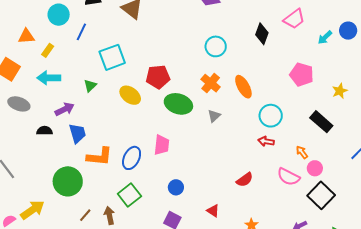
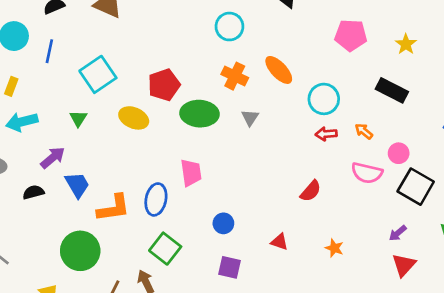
orange arrow: (302, 152) -> (364, 131), moved

